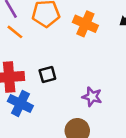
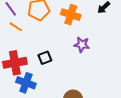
purple star: (92, 97) -> (82, 45), moved

